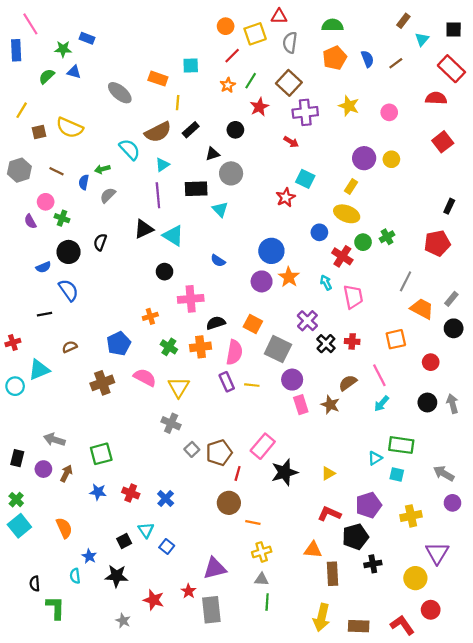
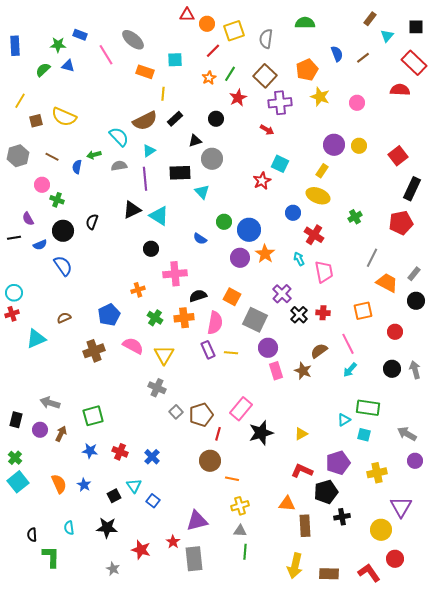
red triangle: (279, 16) -> (187, 15), moved
pink line: (30, 24) -> (106, 55), moved
orange pentagon: (335, 58) -> (307, 70), moved
gray ellipse: (120, 93) -> (133, 40), moved
red square: (443, 142) -> (398, 156), moved
gray semicircle: (108, 195) -> (119, 166), moved, turned 35
black rectangle: (449, 206) -> (412, 189), size x1.6
purple semicircle: (30, 221) -> (28, 219), moved
green circle: (363, 242) -> (224, 222), moved
black line: (45, 314) -> (14, 238), moved
cyan circle: (15, 386) -> (14, 293), moved
blue star: (89, 556) -> (84, 485), moved

